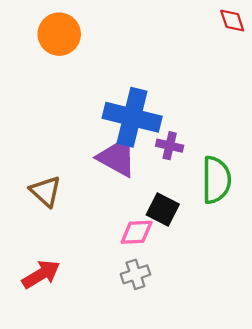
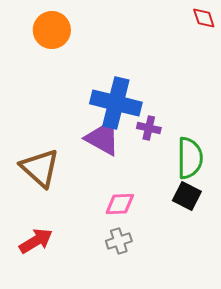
brown triangle: (46, 191) -> (40, 168), size x1.4
black square: (163, 209) -> (187, 196), moved

